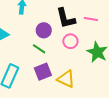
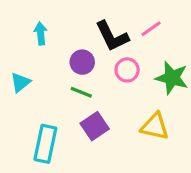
pink line: (91, 19) -> (151, 29), turned -32
yellow triangle: (66, 79) -> (155, 126), moved

